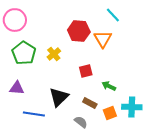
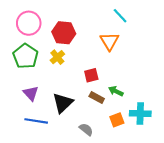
pink circle: (15, 20) -> (29, 23), moved
red hexagon: (79, 31) -> (64, 33), moved
purple triangle: (17, 88) -> (31, 93), moved, turned 42
brown rectangle: (90, 103) -> (97, 98), moved

